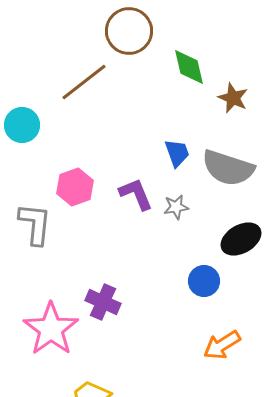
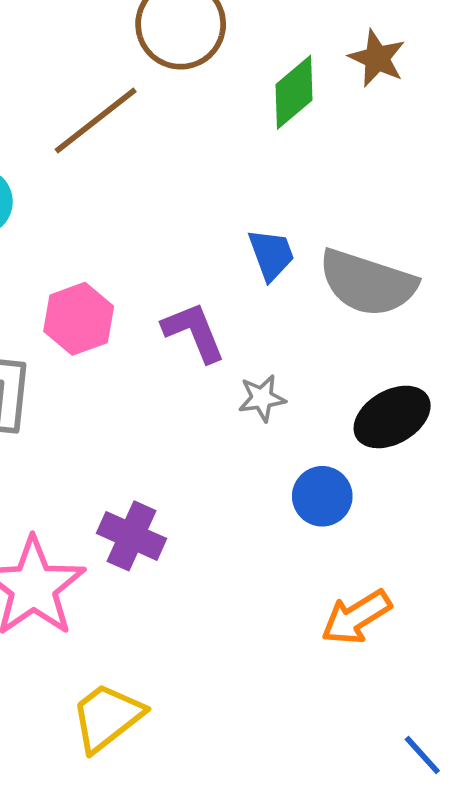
green diamond: (189, 67) -> (294, 92), turned 63
brown star: (233, 98) -> (377, 58), moved
gray star: (176, 207) -> (262, 398), moved

